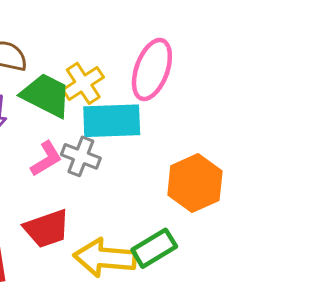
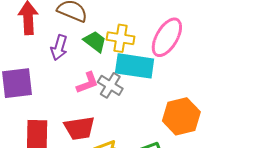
yellow cross: (83, 83) -> (121, 38), turned 32
green trapezoid: (46, 95) -> (95, 41), size x0.7

